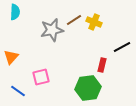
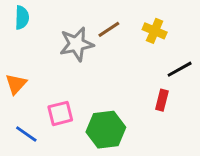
yellow cross: (94, 22) -> (155, 31), moved
red rectangle: (102, 65) -> (162, 100), moved
green hexagon: (88, 88) -> (106, 130), moved

